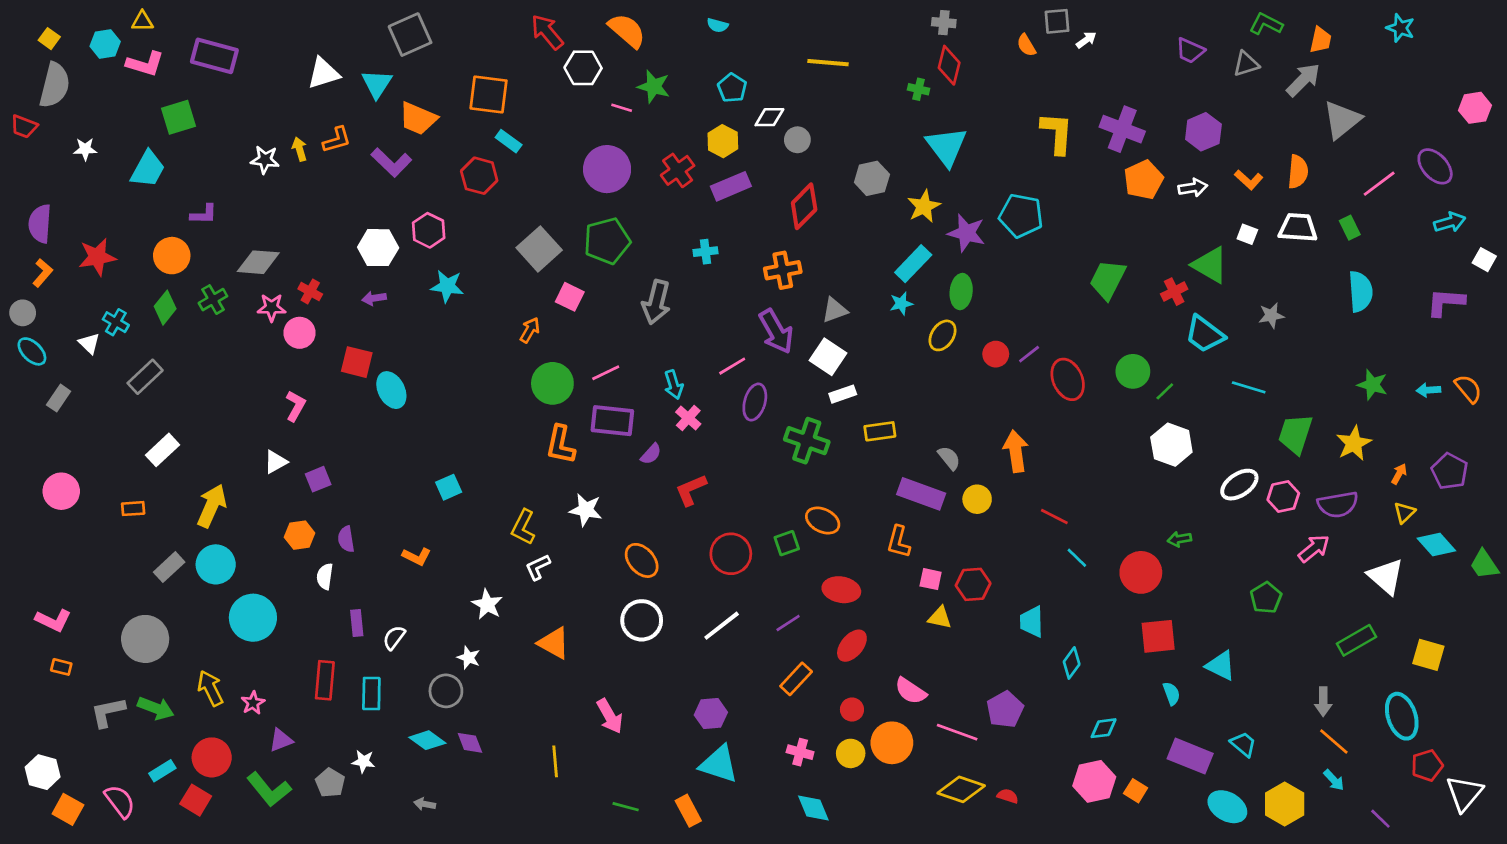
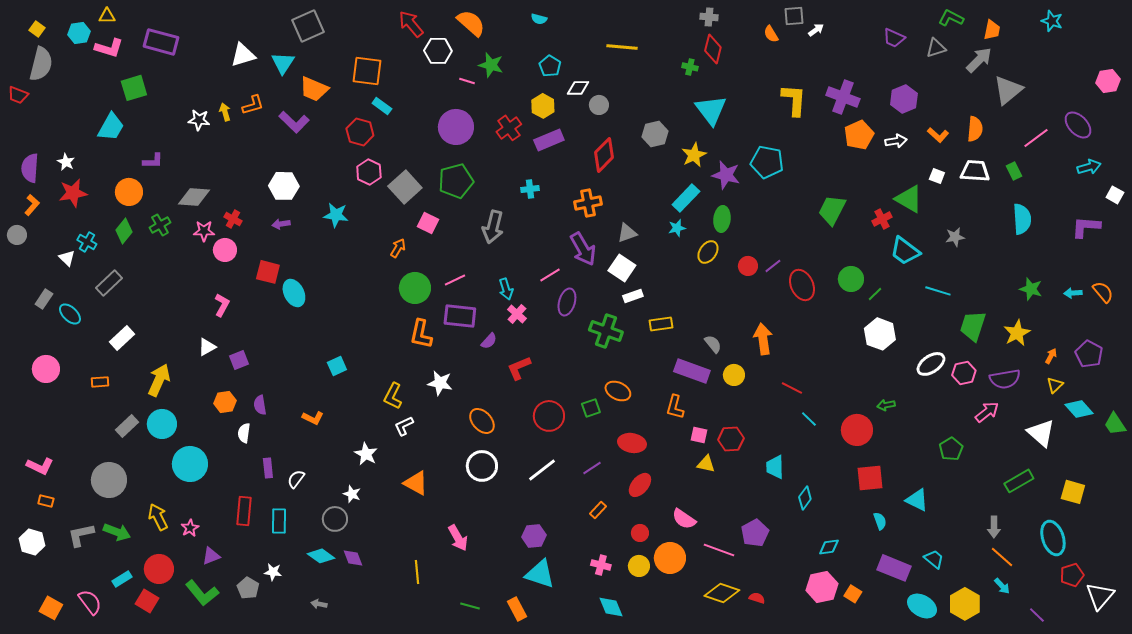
white star: (85, 149) -> (66, 162), moved, turned 30
pink hexagon: (429, 230) -> (369, 172), moved
cyan ellipse: (32, 351) -> (70, 314), moved
orange rectangle: (796, 679) -> (598, 510), size x0.7
white hexagon: (43, 772) -> (32, 542), moved

